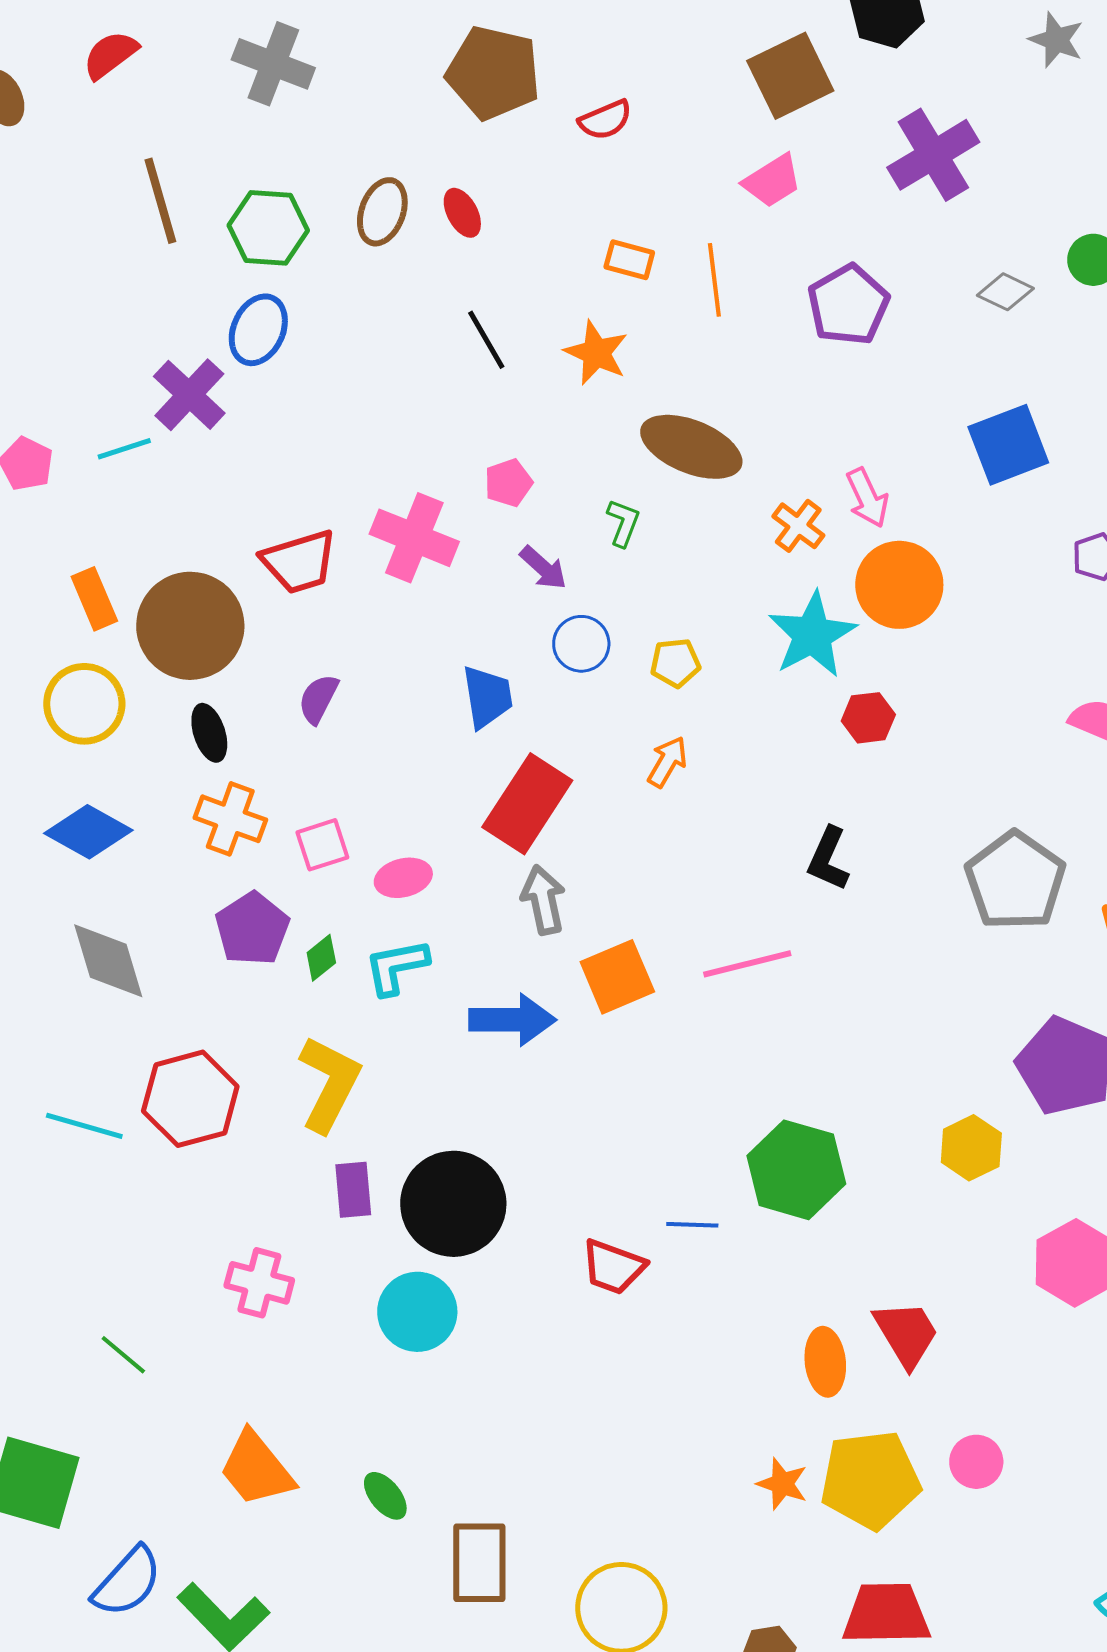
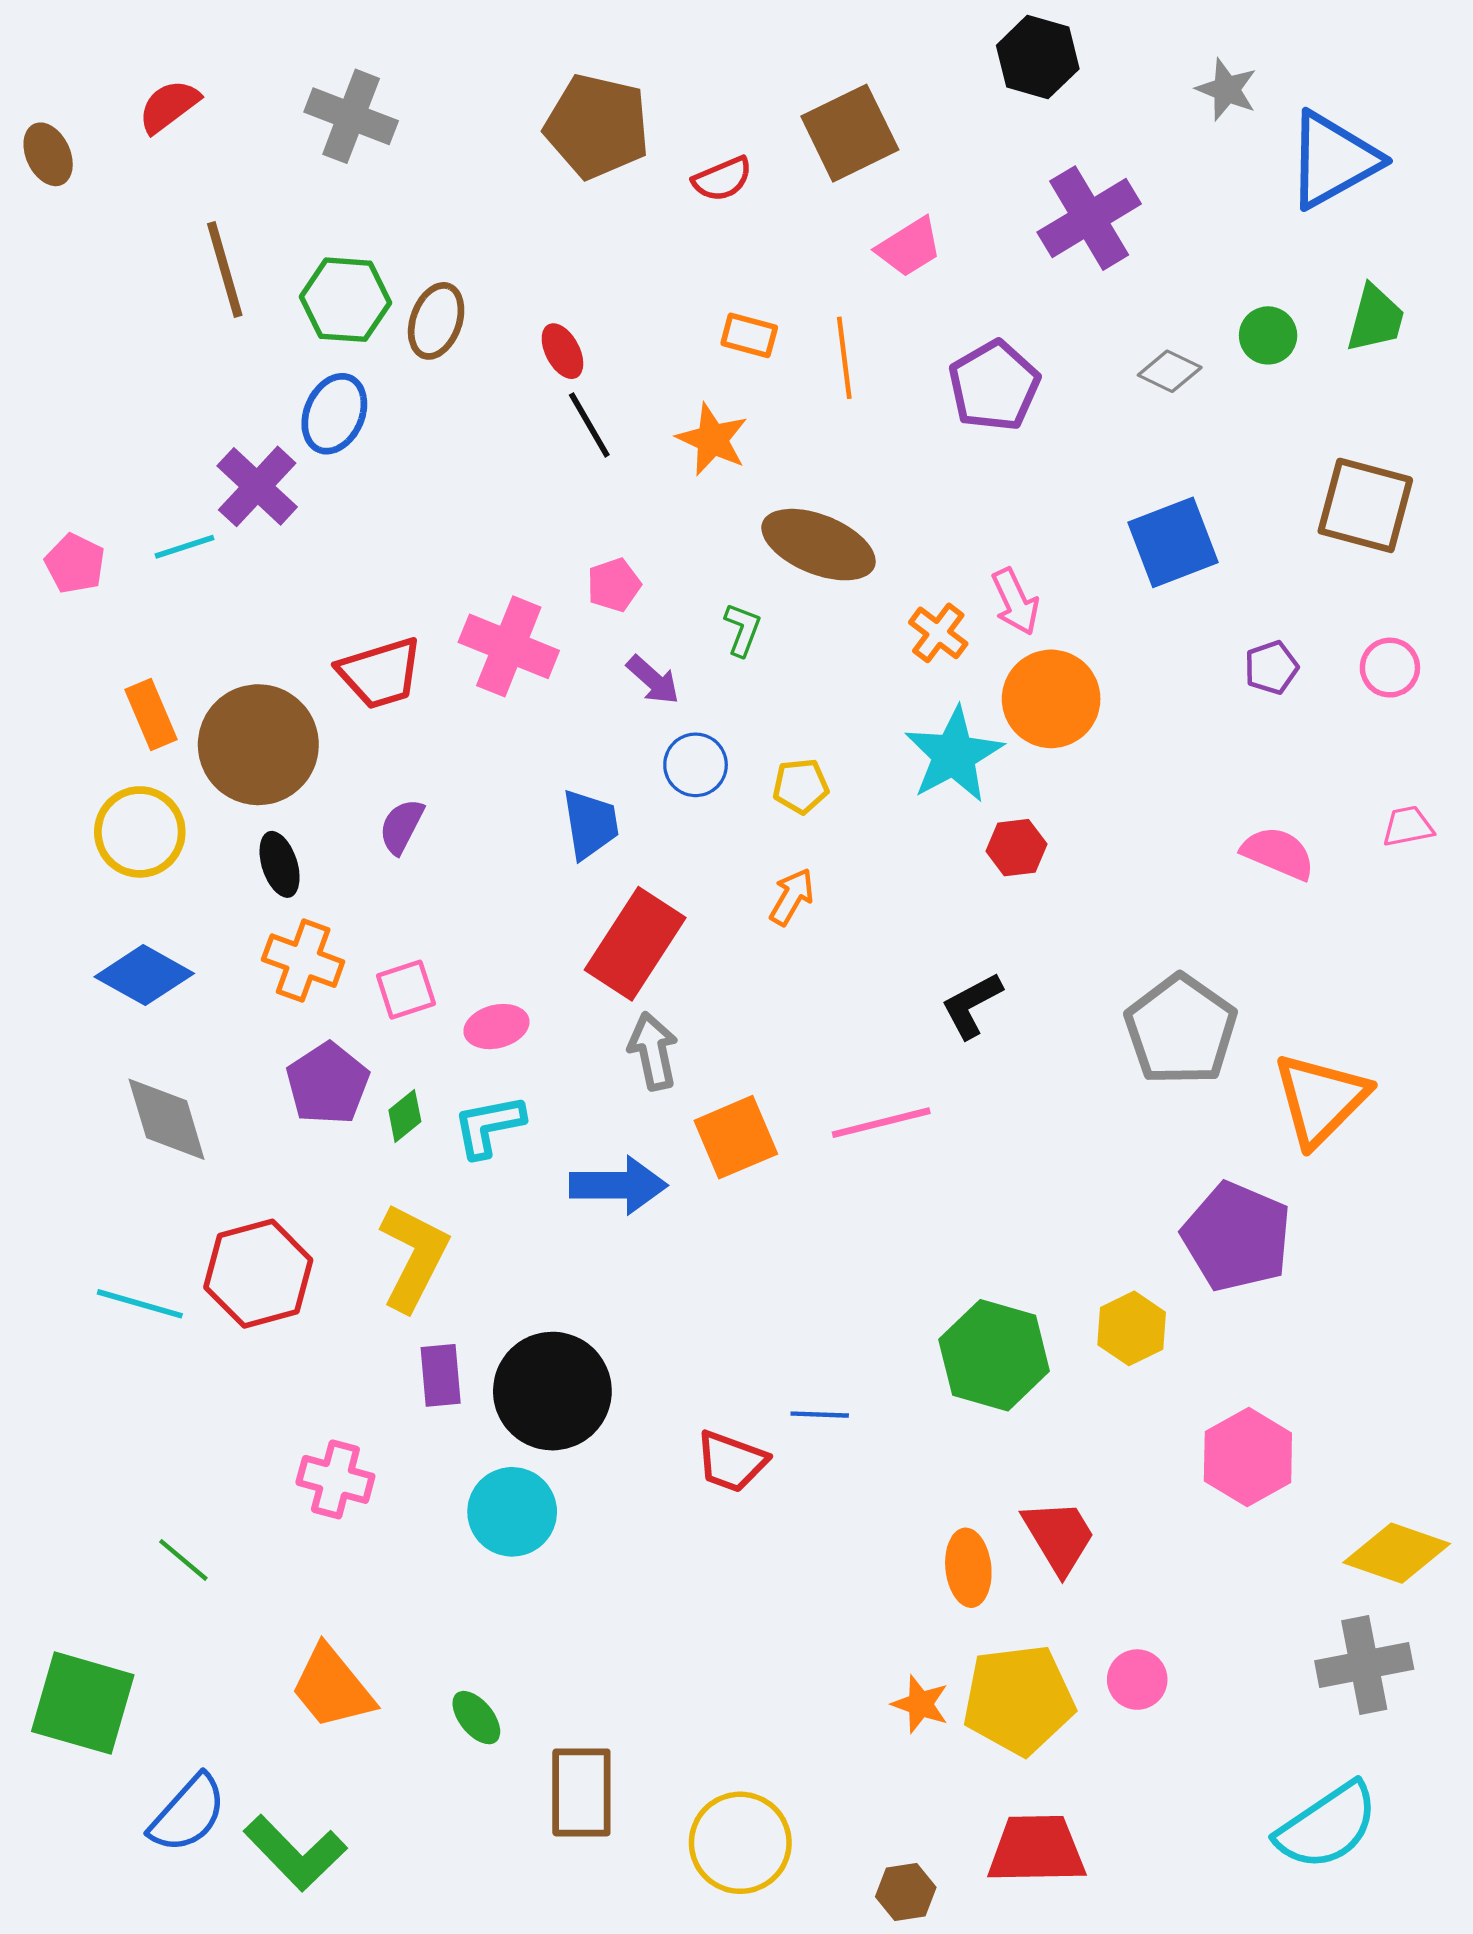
brown square: (790, 76) -> (850, 133), moved
brown ellipse: (382, 212) -> (436, 321), moved
red ellipse: (462, 213) -> (562, 351), moved
black L-shape: (828, 859) -> (972, 1005), turned 38
green hexagon: (796, 1170) -> (994, 1355), moved

